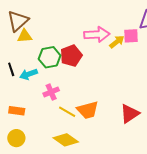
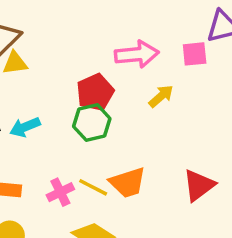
yellow arrow: (117, 42) -> (161, 96), moved
green hexagon: (50, 57) -> (92, 123), moved
pink cross: (51, 92) -> (60, 192), moved

